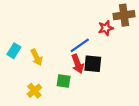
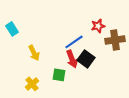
brown cross: (124, 15) -> (115, 40), moved
cyan rectangle: (14, 51) -> (12, 29), moved, turned -64
black square: (93, 64) -> (86, 59), turned 30

